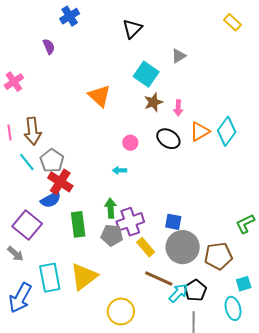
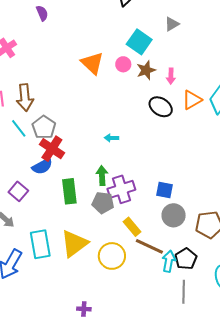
pink circle: (130, 143) -> (123, 64), moved
purple square: (27, 225) -> (18, 191), size x0.7
yellow rectangle: (146, 247) -> (132, 227), moved
gray circle: (183, 247) -> (174, 215), size x0.7
cyan arrow: (178, 293) -> (169, 261), turned -35
yellow circle: (121, 311) -> (112, 256), moved

